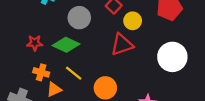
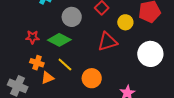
yellow circle: (133, 21) -> (125, 22), moved

